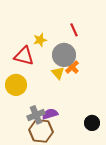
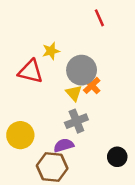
red line: (74, 30) -> (99, 18), moved
yellow circle: (16, 85) -> (20, 135), moved
gray cross: (36, 115) -> (76, 121), moved

